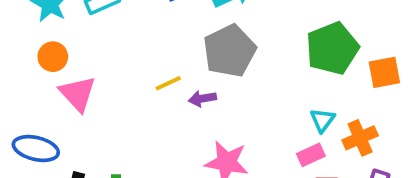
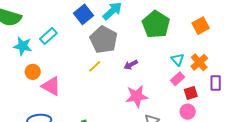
green pentagon: (332, 48) -> (156, 24), moved
gray pentagon: (229, 51) -> (104, 40), moved
purple arrow: (202, 99) -> (131, 65), moved

